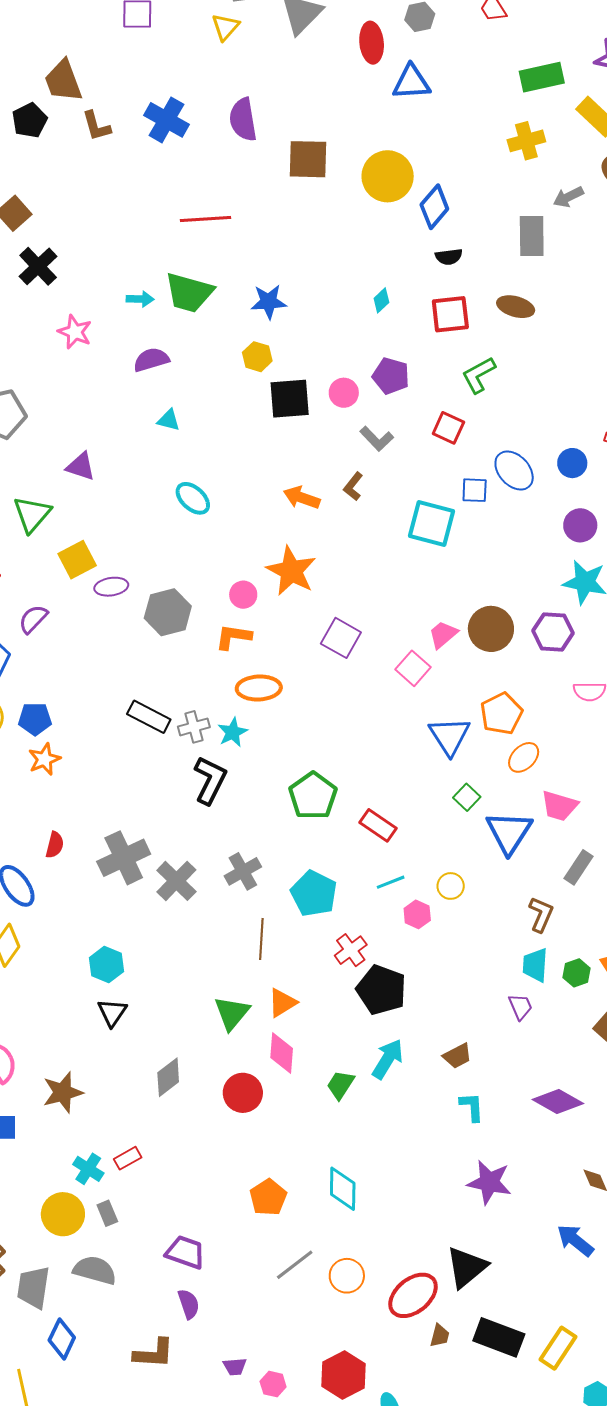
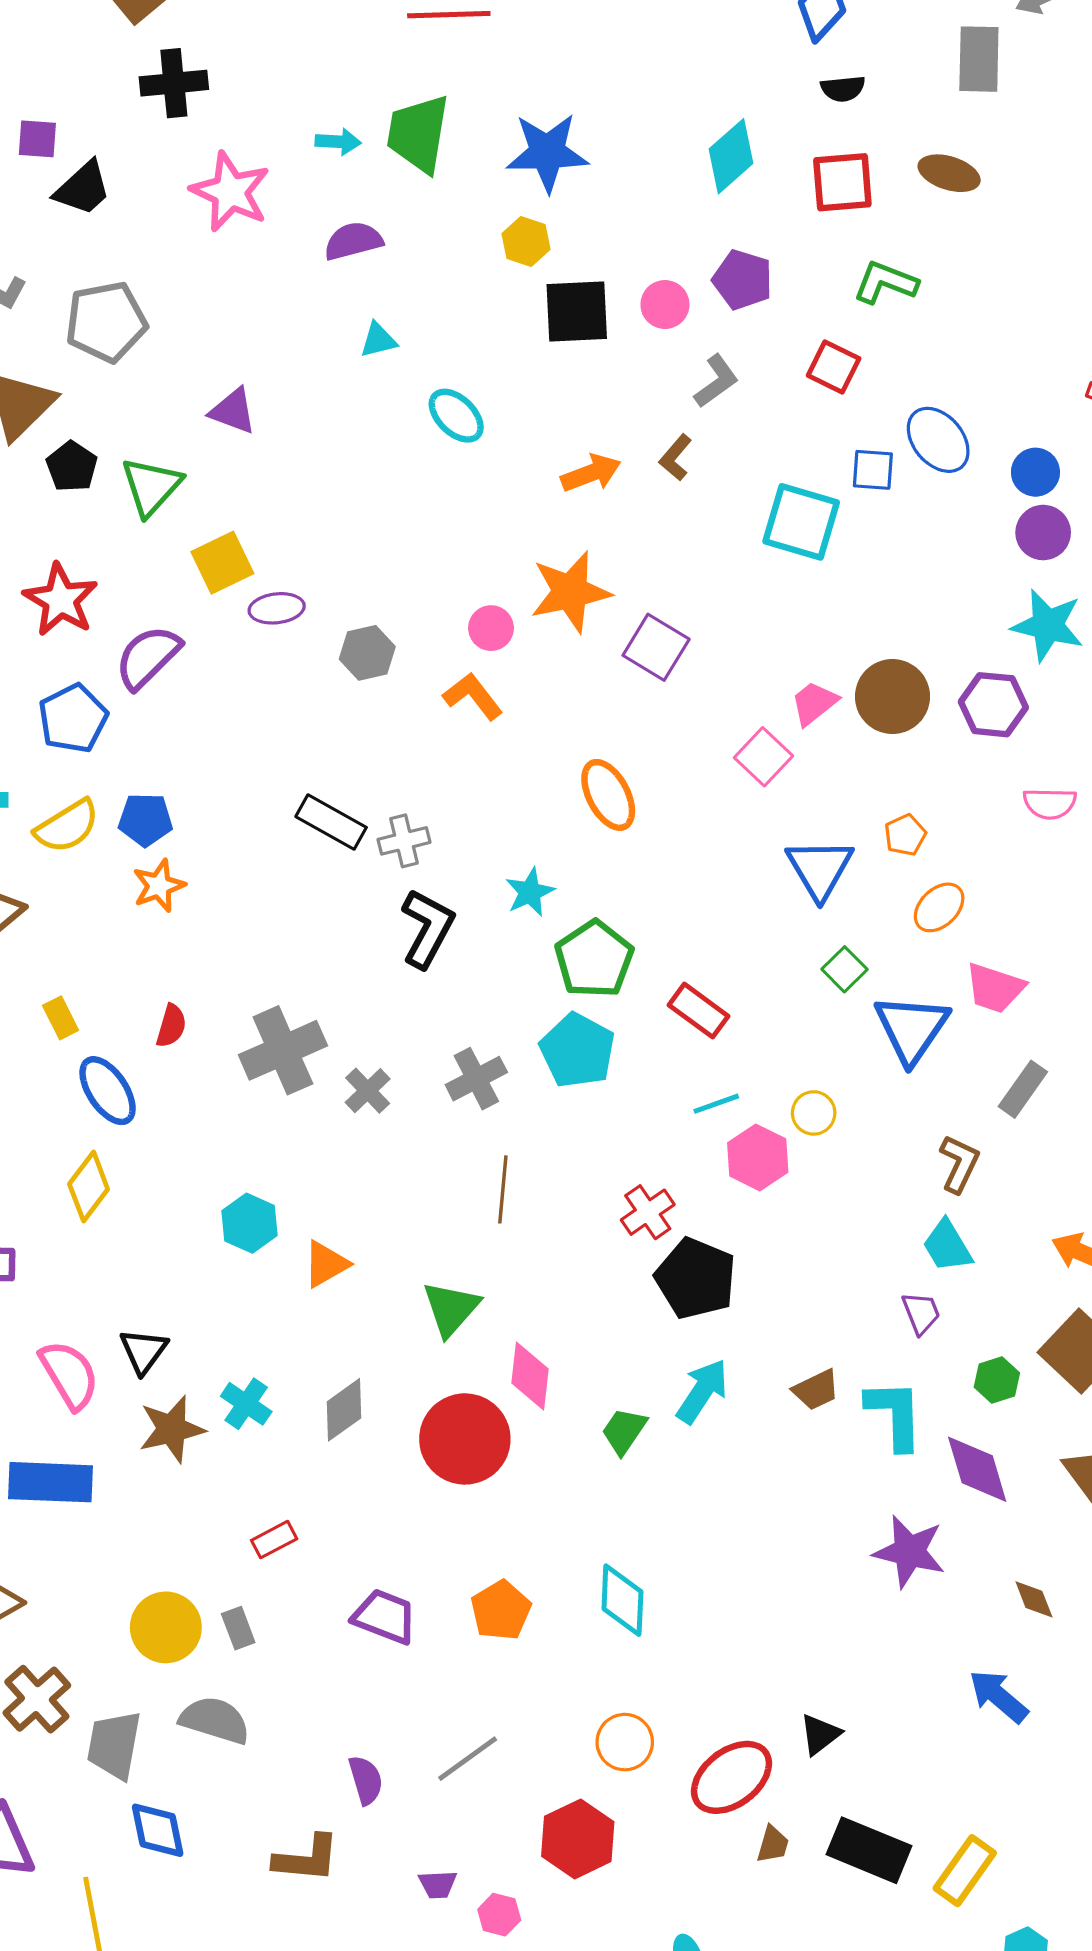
black cross: (38, 266) -> (174, 83), turned 36
green trapezoid: (189, 293) -> (418, 134), turned 82
cyan diamond: (381, 300) -> (731, 156), size x1.8
blue star: (269, 302) -> (547, 152), size x1.4
pink star: (75, 332) -> (230, 192), size x1.4
green L-shape: (479, 375) -> (885, 282), turned 48
cyan triangle: (169, 420) -> (378, 340), turned -30
gray L-shape: (377, 439) -> (716, 381), turned -84
blue circle: (572, 463) -> (1035, 472), moved
cyan ellipse: (193, 498) -> (456, 416), moved
orange arrow: (302, 498) -> (591, 473), turned 138
orange star: (291, 571) -> (570, 592), turned 30
gray hexagon: (168, 612) -> (367, 653), size x0.7
purple semicircle: (33, 619) -> (148, 657), size x1.4
orange L-shape: (233, 637) -> (473, 696), turned 42
purple square: (341, 638) -> (656, 647), moved
orange ellipse: (259, 688) -> (608, 795), moved, turned 63
orange pentagon: (501, 714) -> (905, 835), size x0.6
cyan star: (233, 732) -> (530, 892), moved
gray cross: (176, 881) -> (368, 1091), size x0.7
cyan pentagon: (314, 894) -> (578, 1051), moved
pink hexagon: (417, 914) -> (758, 1157), size x1.4
cyan trapezoid: (535, 965) -> (947, 1246), turned -36
green hexagon: (577, 973) -> (997, 1380), moved
orange triangle: (282, 1003) -> (326, 1264), moved
black triangle: (112, 1012) -> (144, 1351), moved
red circle: (243, 1093) -> (465, 1439), size x1.4
purple diamond: (558, 1102) -> (977, 1469), turned 42
cyan L-shape: (472, 1107) -> (895, 1414), moved, size x1.5
cyan cross: (88, 1169) -> (246, 1404), moved
purple star: (489, 1182) -> (909, 1552), moved
purple trapezoid: (185, 1252) -> (385, 1617), moved
gray line: (295, 1265) -> (468, 1759), moved
black triangle: (467, 1267) -> (820, 1734), size x0.6
blue diamond: (62, 1339) -> (158, 1830), turned -39
red hexagon: (344, 1375) -> (578, 1839), moved

